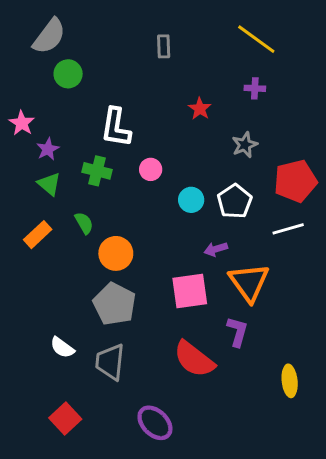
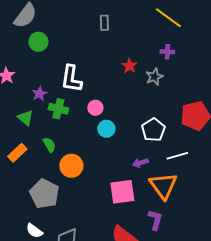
gray star: (245, 145) -> (154, 77), moved
purple star: (48, 149) -> (39, 94), moved
cyan circle: (191, 200) -> (106, 129), moved
white line: (288, 229) -> (177, 156), moved
gray pentagon: (114, 304) -> (44, 194), moved

